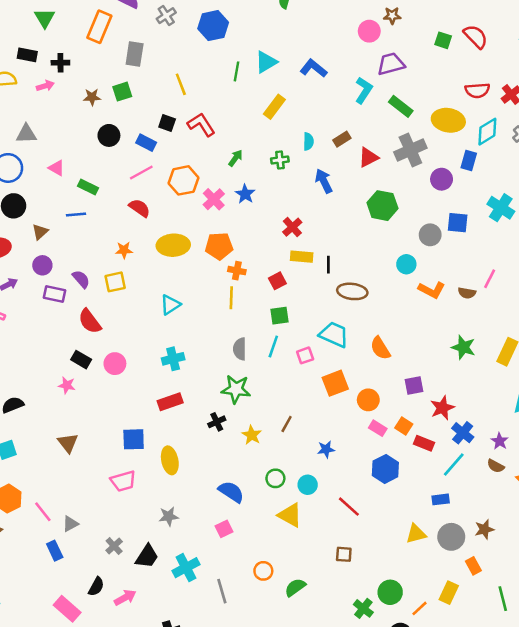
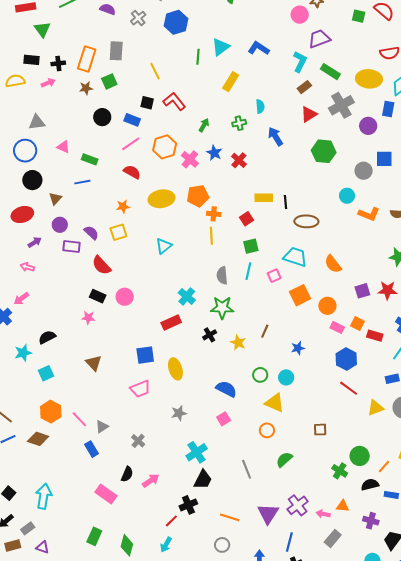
orange rectangle: (99, 27) -> (87, 59), moved
brown rectangle: (342, 139) -> (304, 87), moved
red cross: (292, 227) -> (239, 160), moved
cyan cross: (173, 359) -> (187, 296), moved, turned -30
red star: (442, 408) -> (387, 290), moved, turned 30
red line: (349, 507) -> (349, 388), moved
black trapezoid: (147, 556) -> (203, 480), moved
orange circle: (263, 571) -> (267, 430), moved
gray line: (222, 591) -> (247, 469), moved

